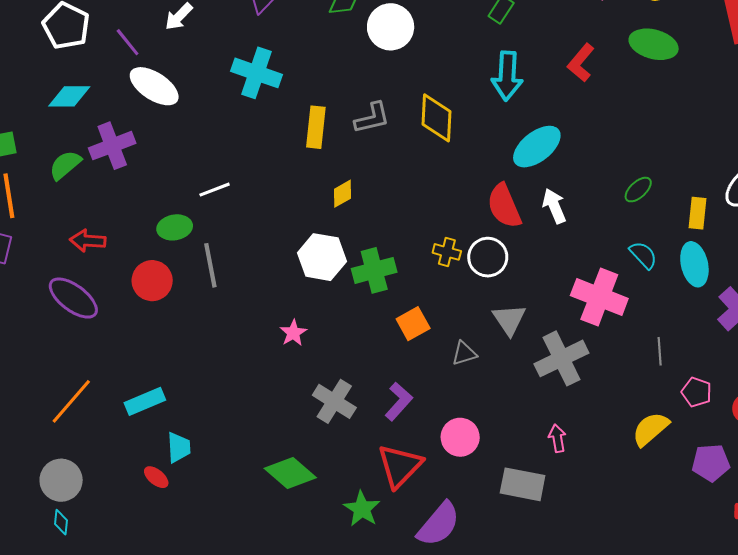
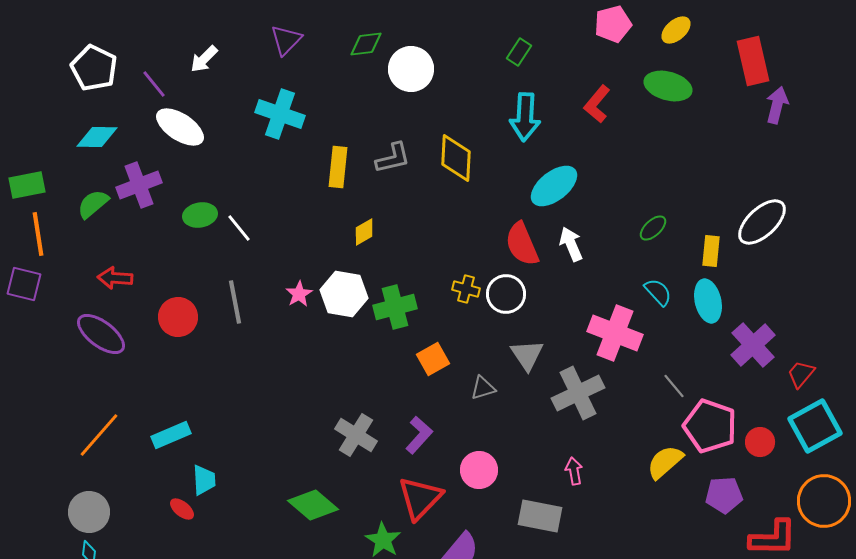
white line: (215, 190) -> (239, 228), turned 72
green ellipse: (175, 227) -> (200, 215), moved
pink star: (293, 333) -> (299, 294), moved
gray line: (660, 351) -> (674, 386), turned -36
pink pentagon: (697, 392) -> (710, 426), size x1.8

